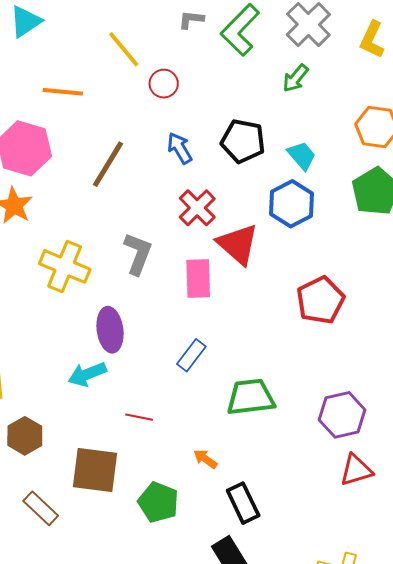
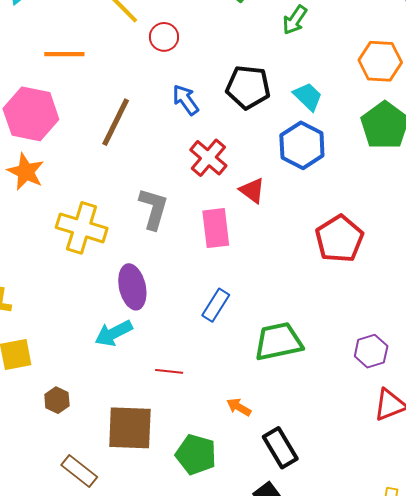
red triangle: (238, 244) -> (252, 190), size x0.6
purple hexagon: (342, 415) -> (371, 351), size x0.7
brown hexagon: (25, 436) -> (57, 400), size x0.7

